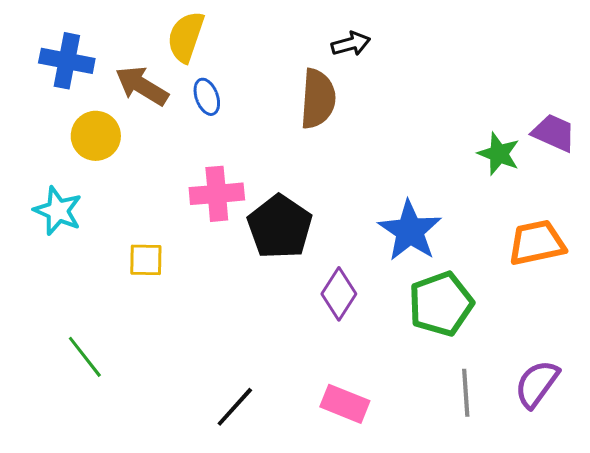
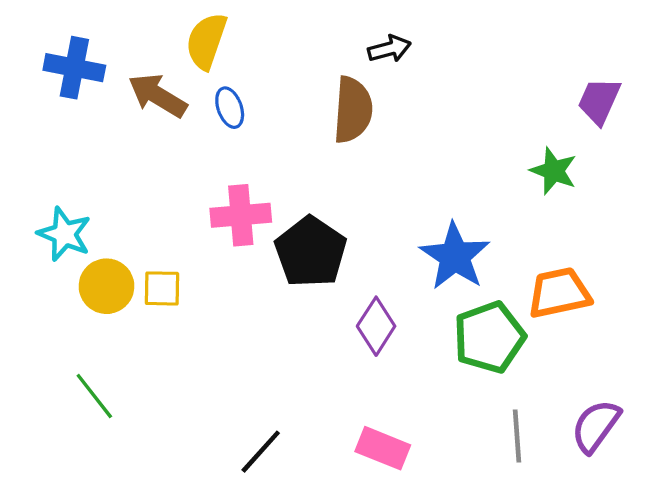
purple trapezoid: (554, 133) -> (599, 101), moved, turned -90
yellow circle: (96, 136) -> (107, 286), moved
orange trapezoid: (537, 243) -> (559, 293), moved

